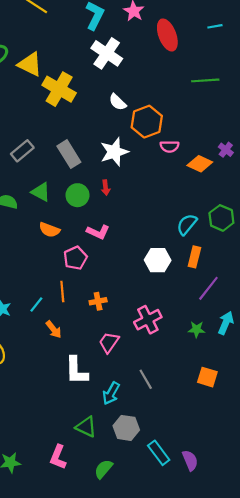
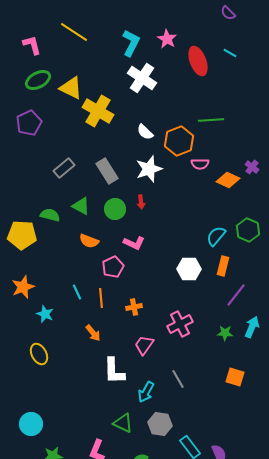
cyan line: (215, 26) -> (230, 53), moved, turned 40
green line: (205, 80) -> (211, 120), moved
white semicircle: (118, 102) -> (145, 132), moved
cyan line: (36, 304) -> (77, 292), moved, turned -63

